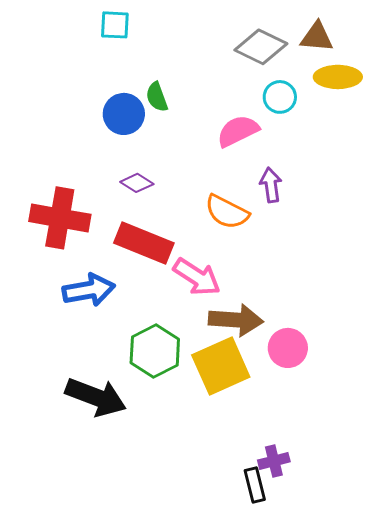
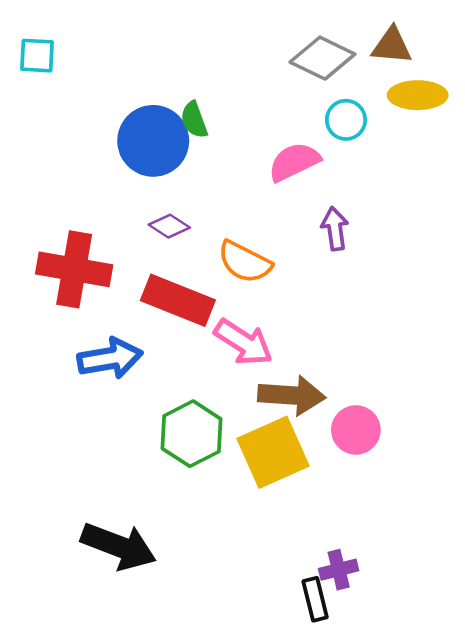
cyan square: (115, 25) -> (37, 56), moved
blue circle: (124, 114) -> (153, 141), size x1.4
orange semicircle: (227, 212) -> (245, 262), moved
black arrow: (96, 397) -> (119, 546), moved

